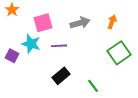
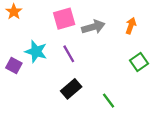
pink square: (43, 23) -> (64, 19), moved
purple line: (59, 46) -> (69, 54), turned 63
green square: (119, 53) -> (139, 62), size x0.7

